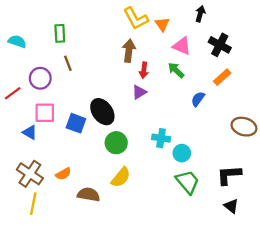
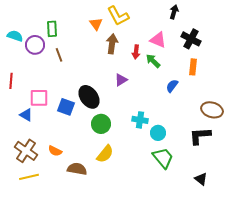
orange triangle: (162, 24) -> (96, 24), moved
red arrow: (144, 70) -> (136, 52), moved
orange rectangle: (222, 77) -> (193, 67), turned -42
purple circle: (40, 78) -> (35, 45), moved
red line: (13, 93) -> (11, 81), turned -49
orange semicircle: (63, 174) -> (55, 151), turned 56
black L-shape: (229, 175) -> (200, 136), moved
yellow line: (33, 204) -> (29, 177), turned 66

